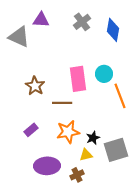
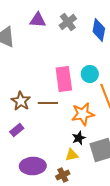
purple triangle: (41, 20) -> (38, 20), moved
brown star: (35, 86) -> (21, 101), moved
orange star: (68, 132) -> (83, 114), moved

